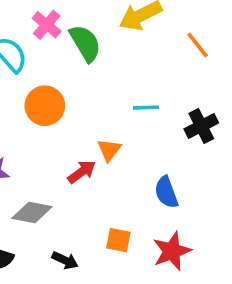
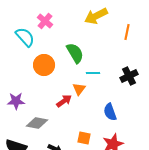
green semicircle: (85, 43) -> (75, 53), moved
orange line: (198, 45) -> (127, 32), turned 49
cyan line: (146, 108) -> (93, 73), moved

